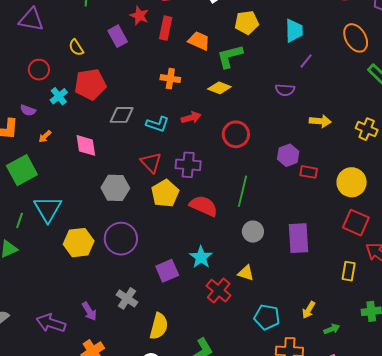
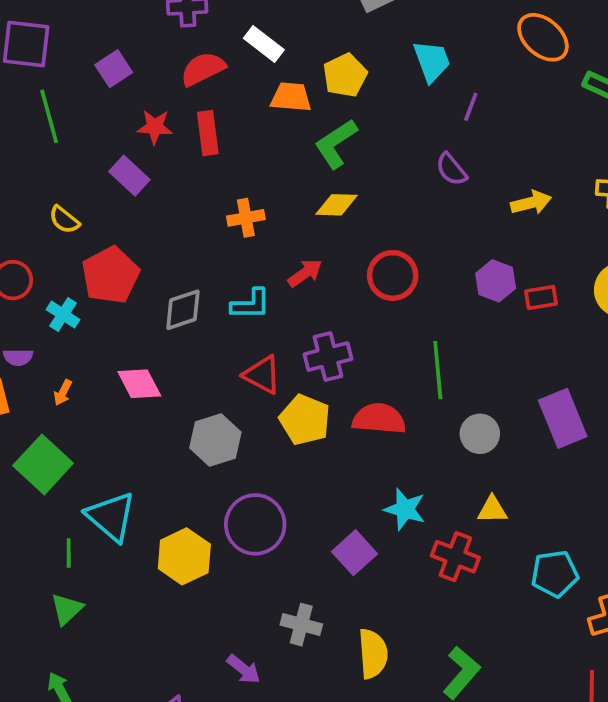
orange trapezoid: (199, 41) -> (291, 97), moved
purple semicircle: (285, 90) -> (451, 169), turned 66

